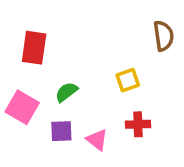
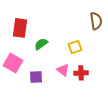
green semicircle: (66, 92) -> (41, 44), moved
pink triangle: (97, 140) -> (63, 70), moved

